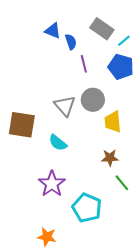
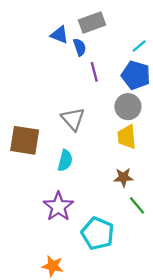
gray rectangle: (102, 29) -> (92, 22), moved, turned -55
gray circle: (93, 100) -> (128, 107), moved
cyan semicircle: (58, 143) -> (65, 160), turned -114

